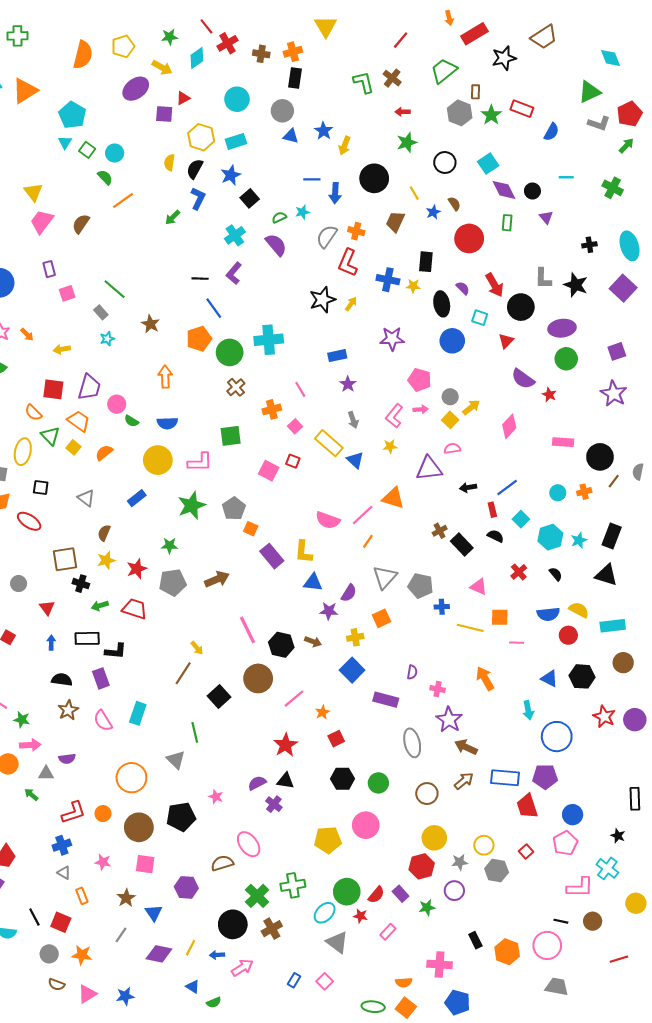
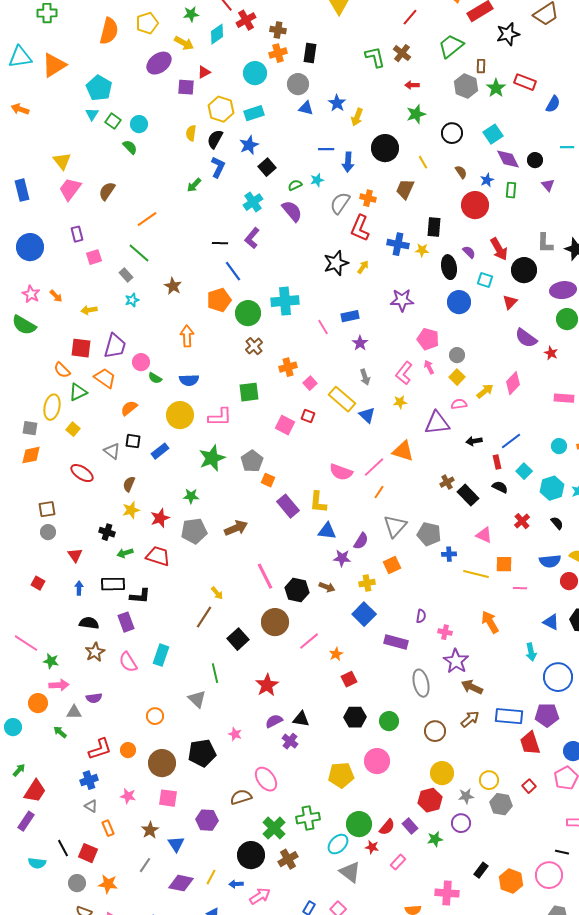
orange cross: (293, 52) -> (278, 53), moved
orange line: (123, 200) -> (147, 219), moved
blue star: (433, 212) -> (487, 180), moved
pink line: (300, 389) -> (323, 327), moved
yellow arrow: (471, 407) -> (485, 391), moved
pink arrow: (421, 409) -> (429, 367), turned -112
green triangle: (50, 436) -> (78, 392), turned 48
yellow square: (73, 447) -> (73, 429), moved
black square: (41, 488) -> (133, 441), moved
red ellipse: (29, 521) -> (82, 473), moved
brown square: (65, 559) -> (47, 509), moved, size x0.7
red star: (286, 745) -> (267, 685), moved
orange circle: (131, 778) -> (155, 716), size x0.6
black rectangle: (475, 940) -> (481, 870), turned 63

